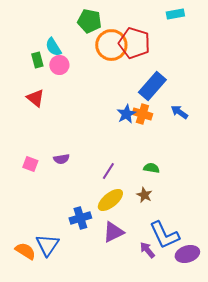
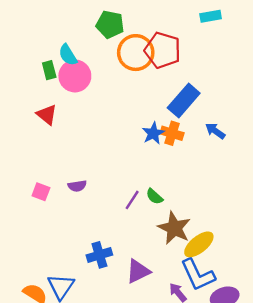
pink circle: (59, 65) -> (75, 76), size x1.4
green semicircle: (151, 168) -> (154, 196), moved, turned -147
brown star: (144, 195) -> (174, 228), size x1.8
yellow ellipse: (110, 200) -> (199, 244), moved

